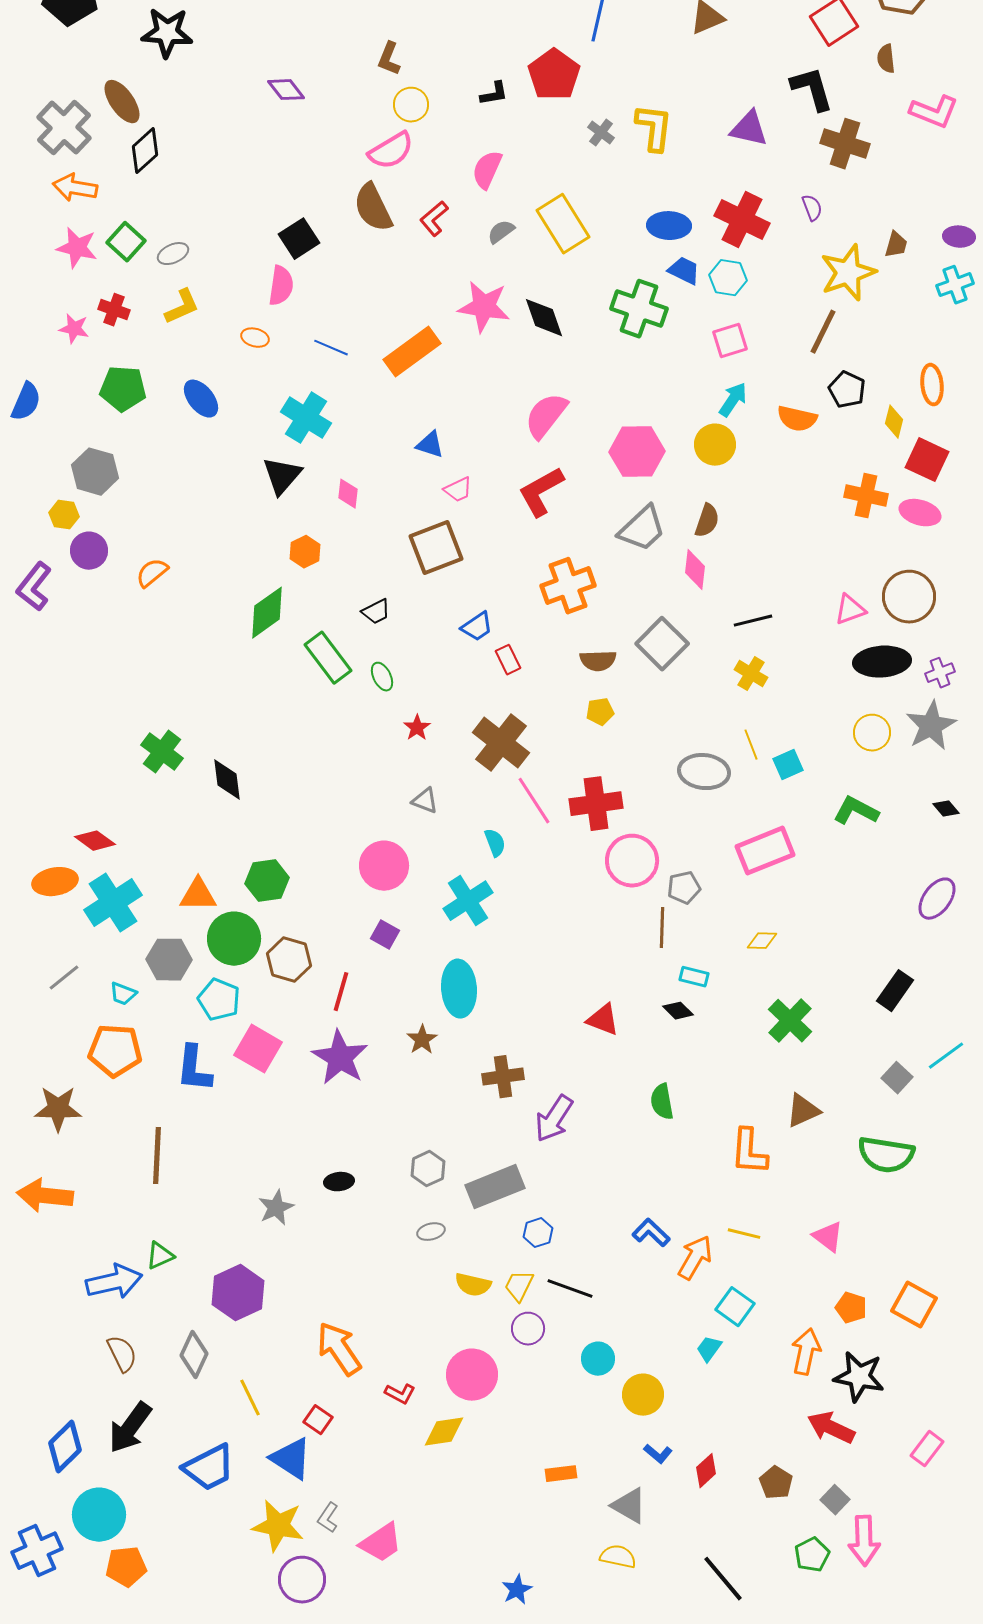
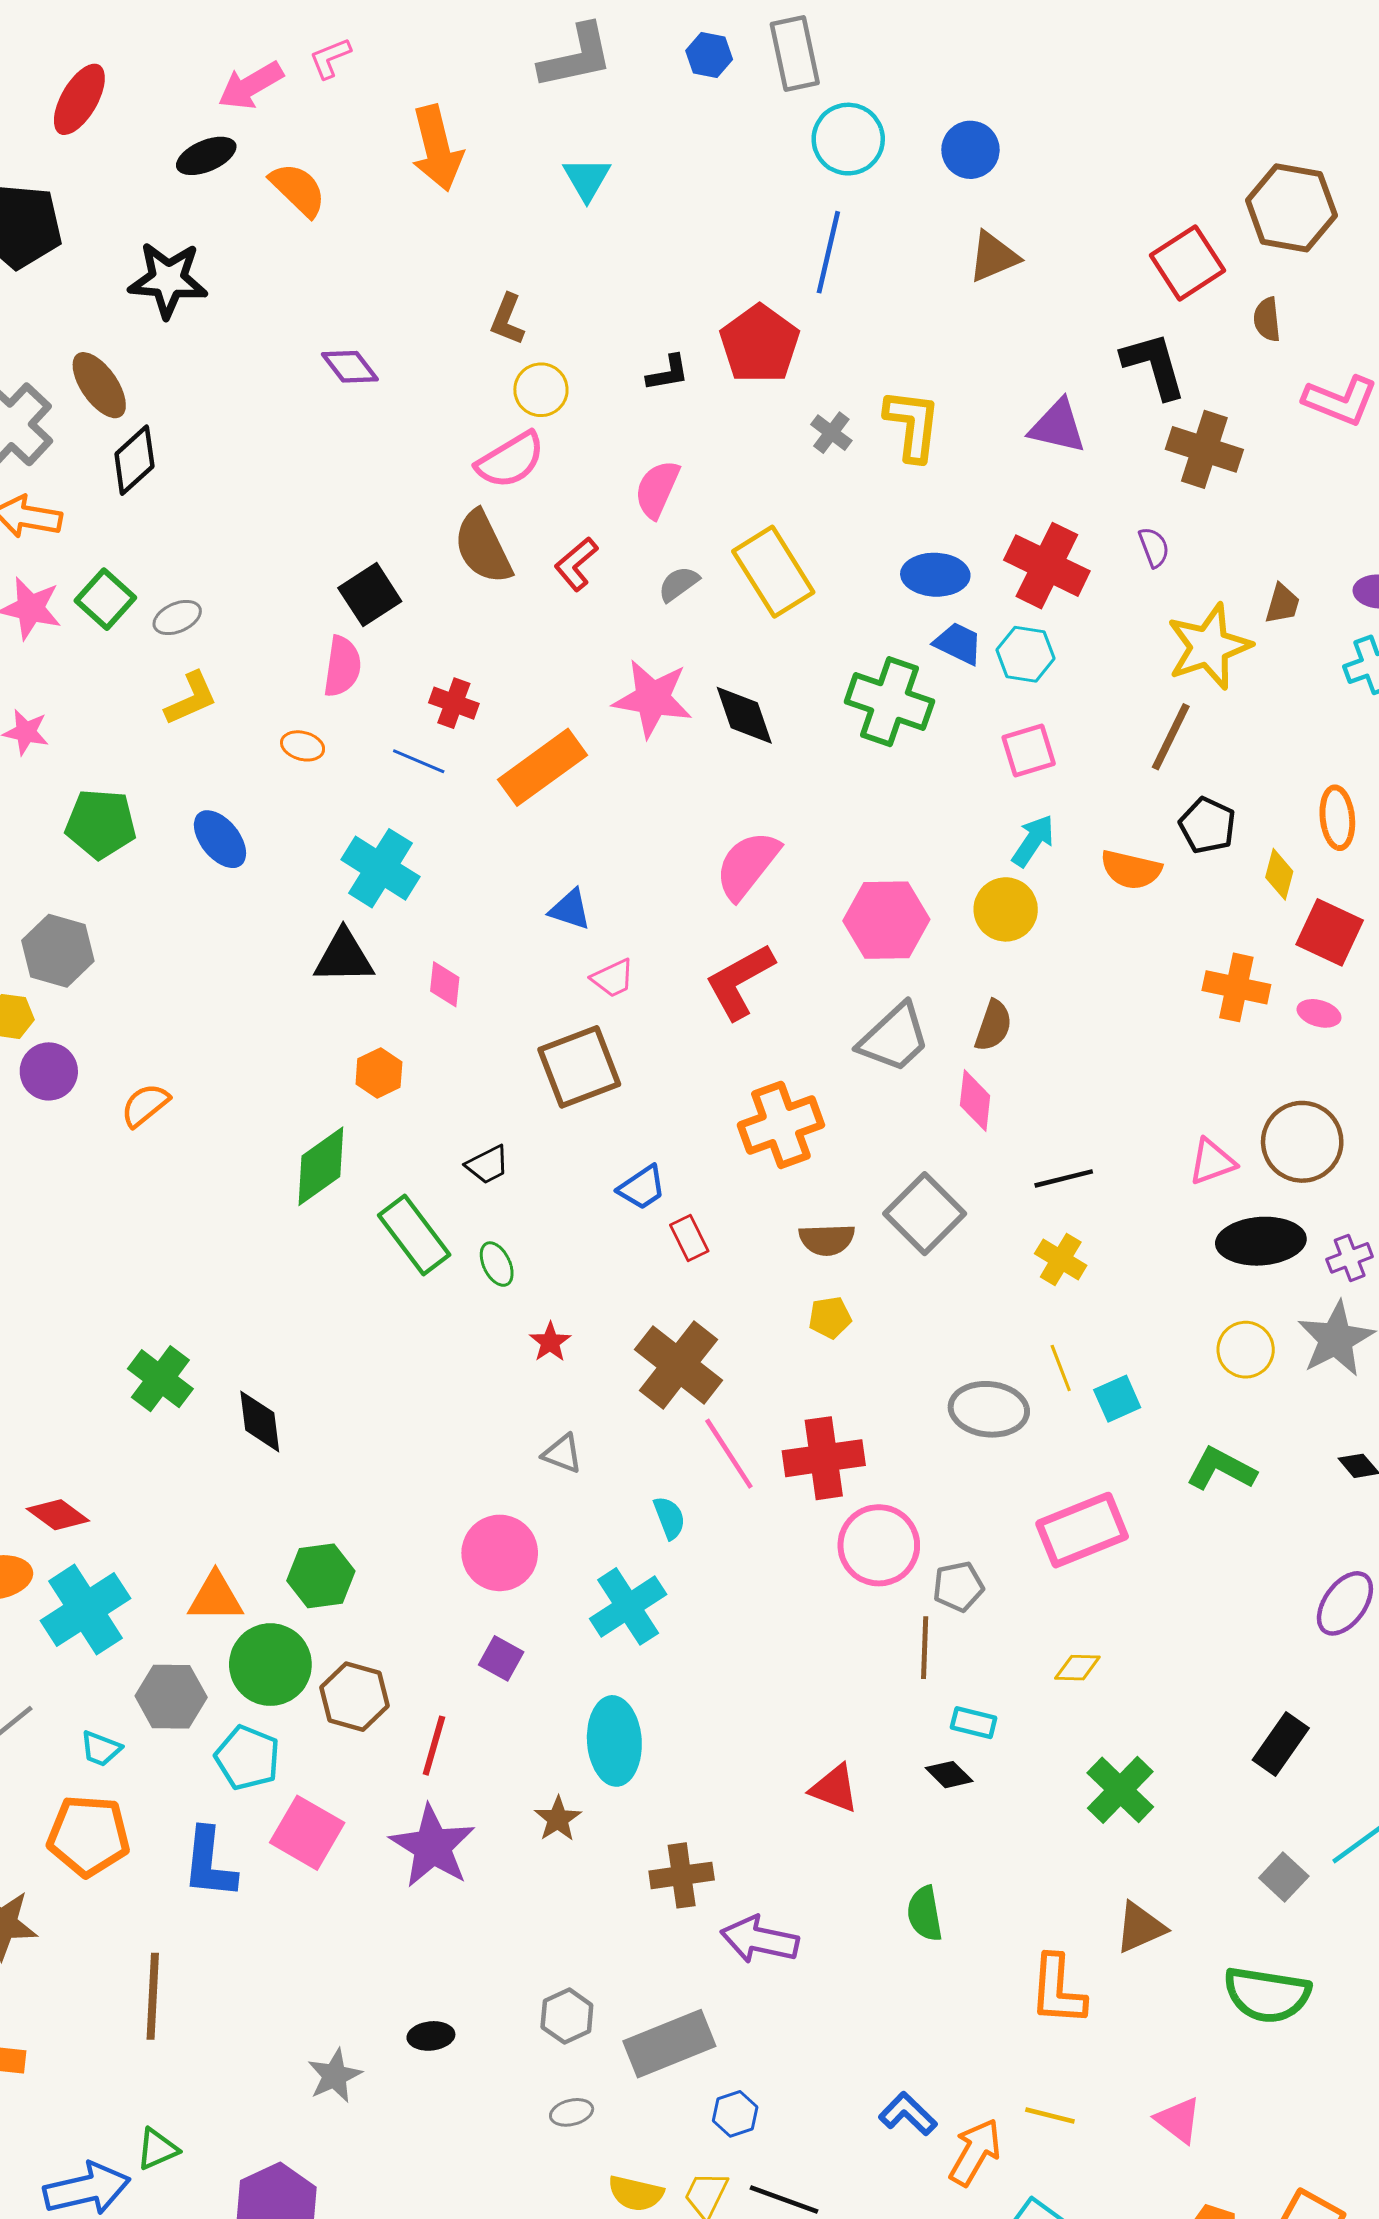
red cross: (114, 310) -> (454, 703), moved
black triangle: (282, 476) -> (344, 957), turned 48
pink ellipse: (920, 513) -> (1319, 1013), size x0.7
purple arrow: (554, 1119) -> (760, 1940), turned 69

